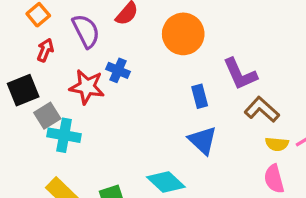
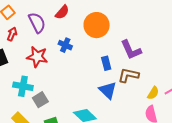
blue cross: (118, 70) -> (65, 45), moved
brown L-shape: (262, 109) -> (128, 75), moved, turned -30
gray square: (47, 116) -> (40, 100), moved
yellow semicircle: (277, 144) -> (153, 93), turned -64

